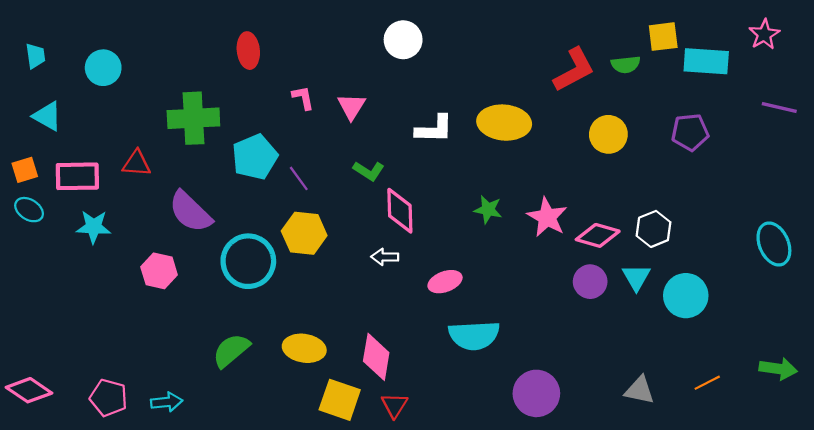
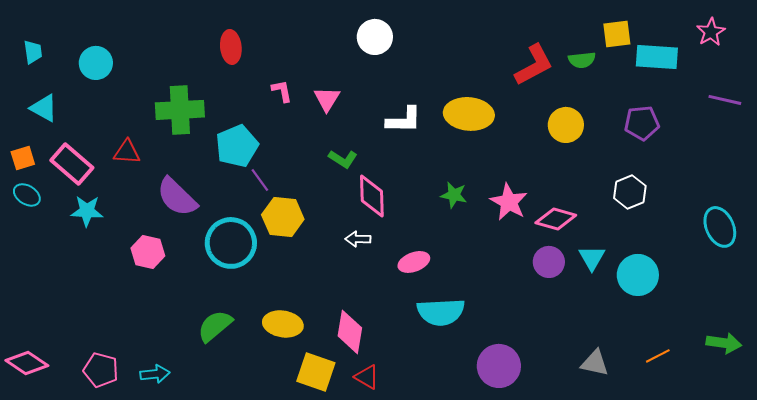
pink rectangle: (77, 176) -> (72, 164), turned 42
purple line: (299, 178) -> (260, 180), moved
white hexagon: (654, 229) -> (630, 192), moved
red triangle: (394, 405) -> (367, 377), turned -32

